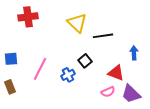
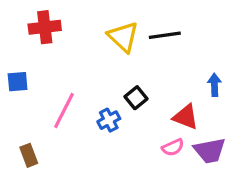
black line: (103, 36) -> (165, 35), moved
blue square: (11, 59) -> (18, 82), moved
brown rectangle: (10, 87) -> (29, 155), moved
purple trapezoid: (131, 94) -> (210, 151), turned -55

